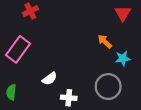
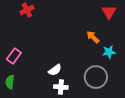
pink rectangle: (18, 49) -> (14, 56), moved, size x0.7
white semicircle: (50, 79) -> (55, 70), moved

